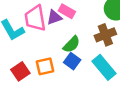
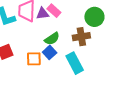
orange square: (45, 66) -> (34, 59), moved

